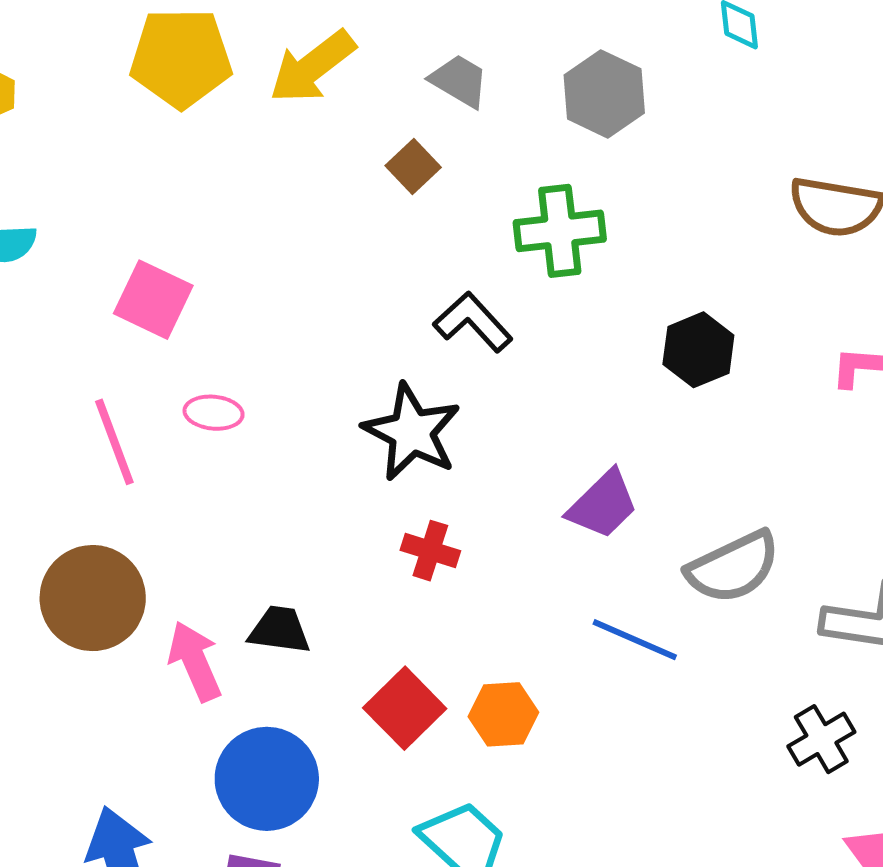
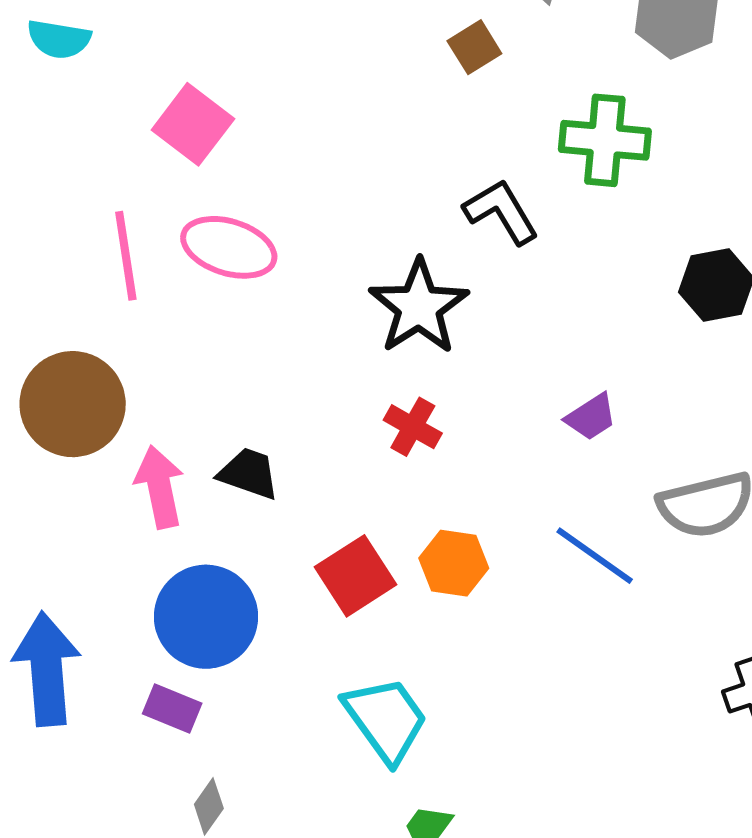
pink ellipse: (214, 413) -> (229, 247), size x1.6
purple trapezoid: (603, 505) -> (591, 417), size x0.7
orange hexagon: (503, 714) -> (454, 563), moved

